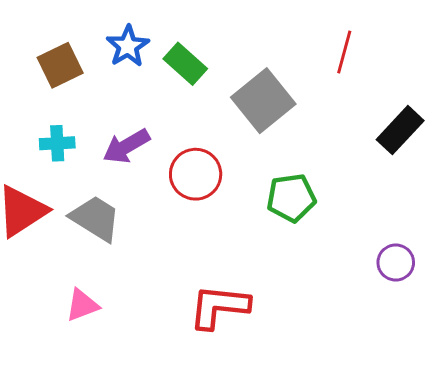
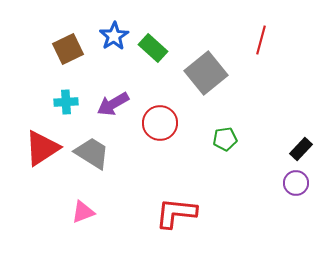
black rectangle: (400, 130) -> (301, 149), moved, size x0.7
green pentagon: (291, 198) -> (225, 139), size x0.7

